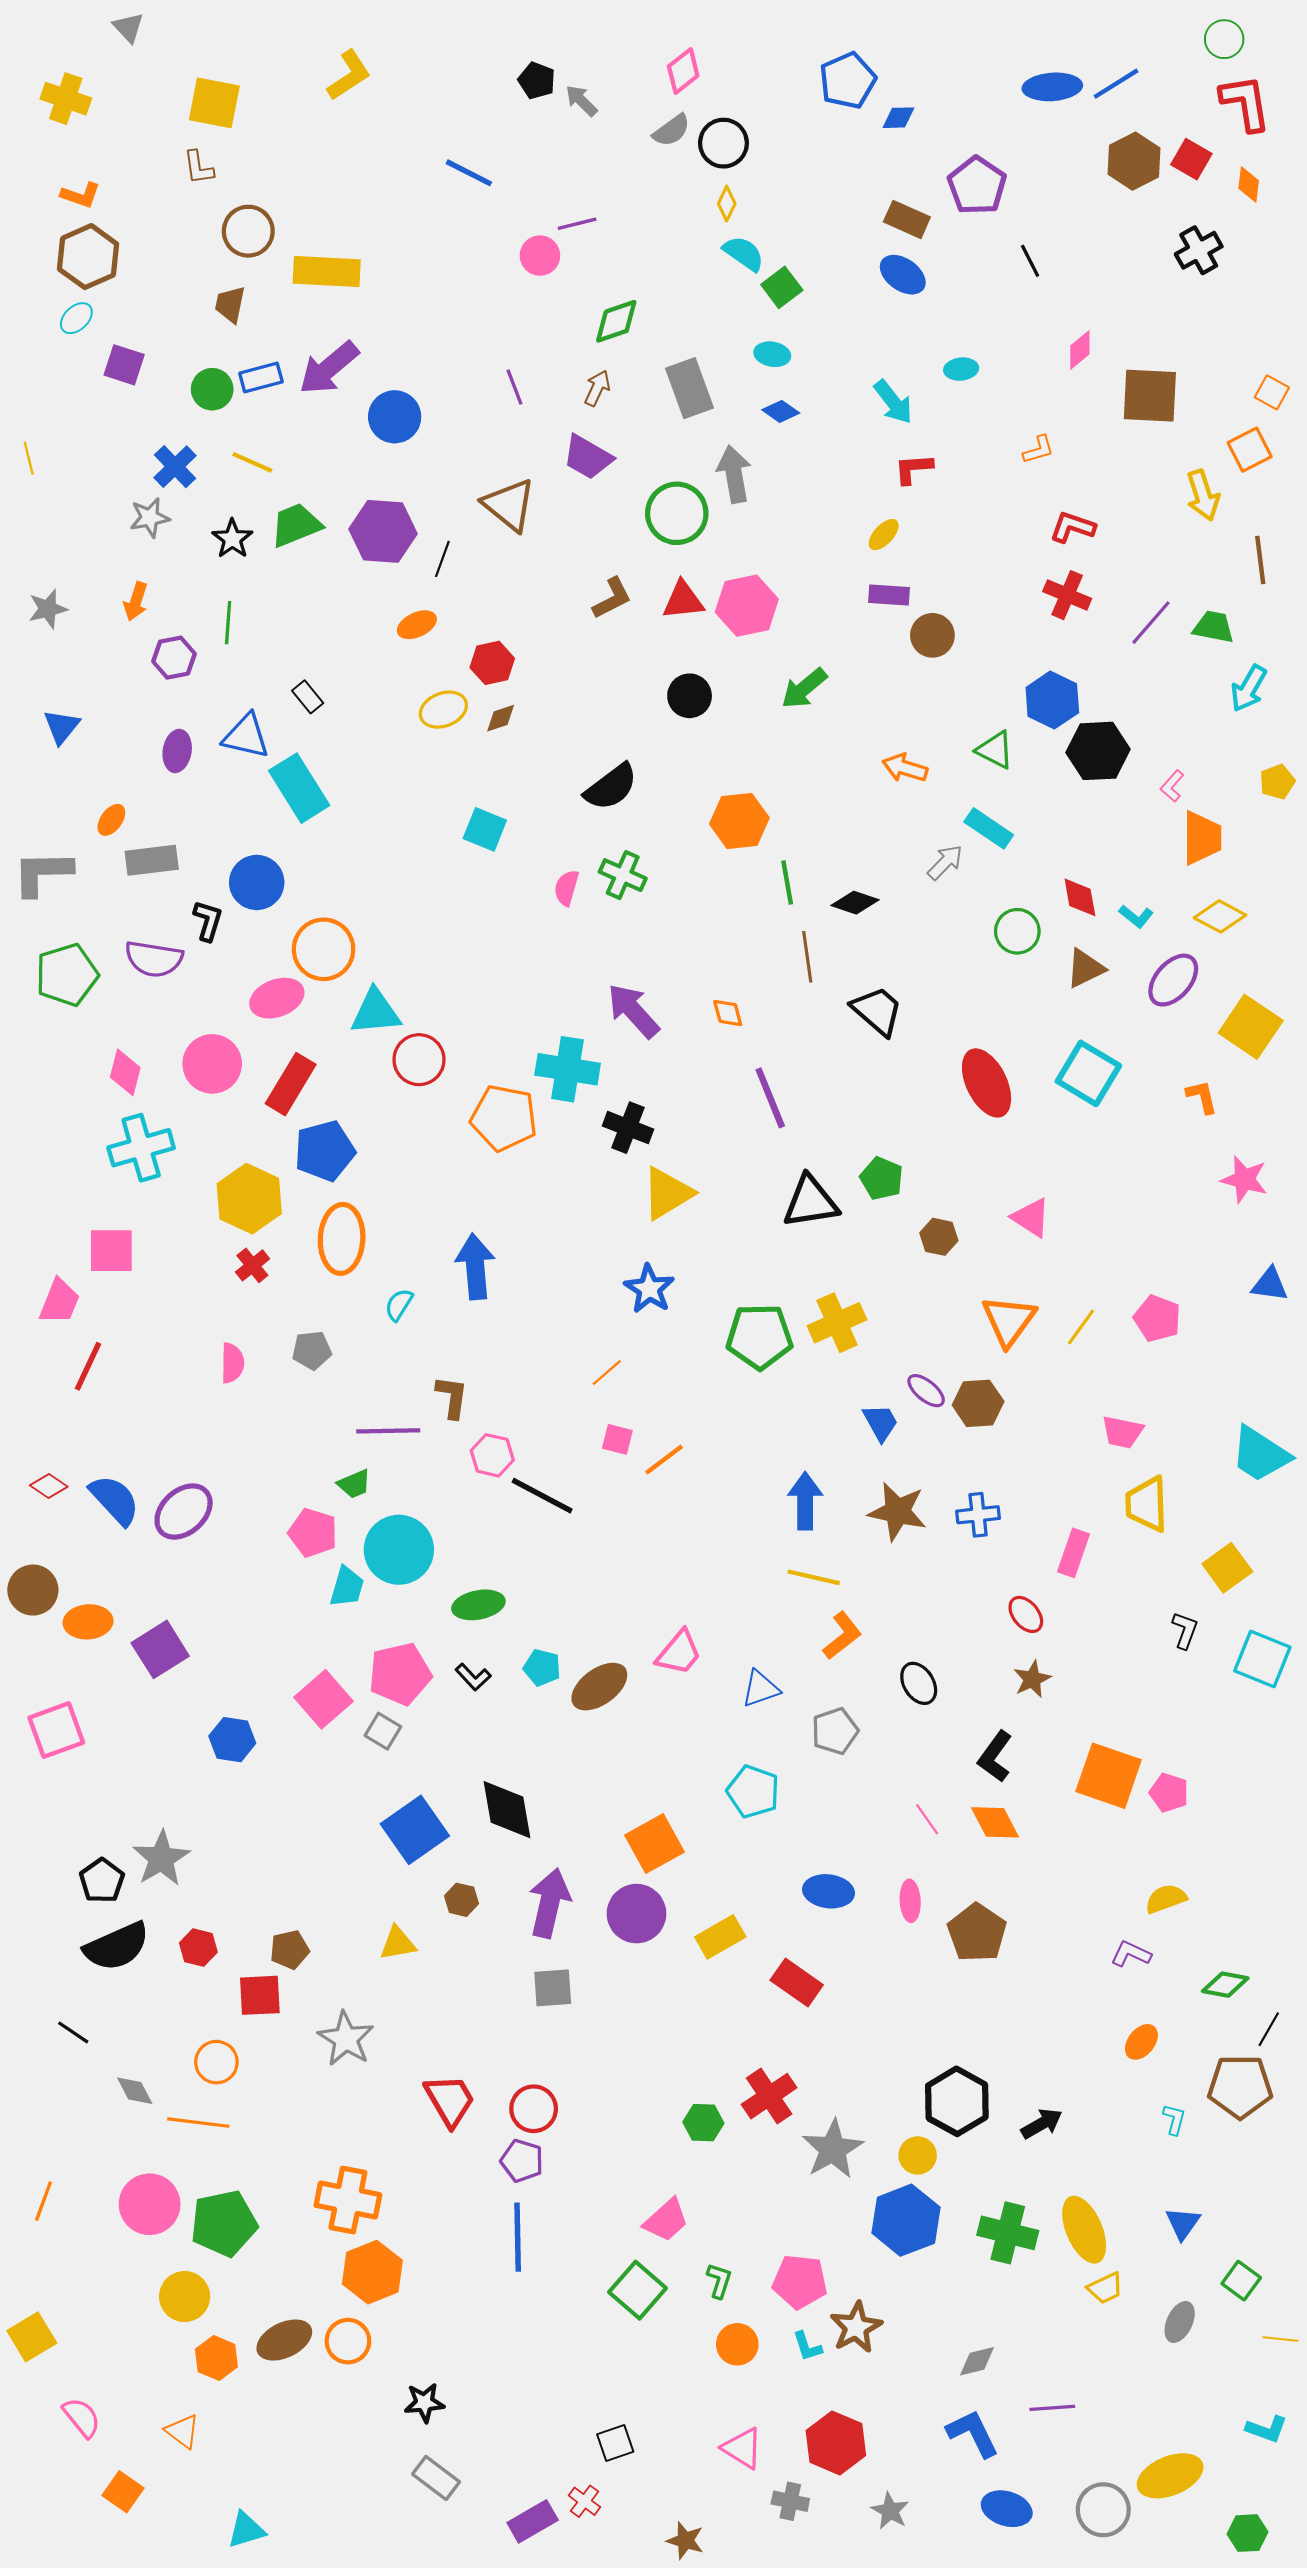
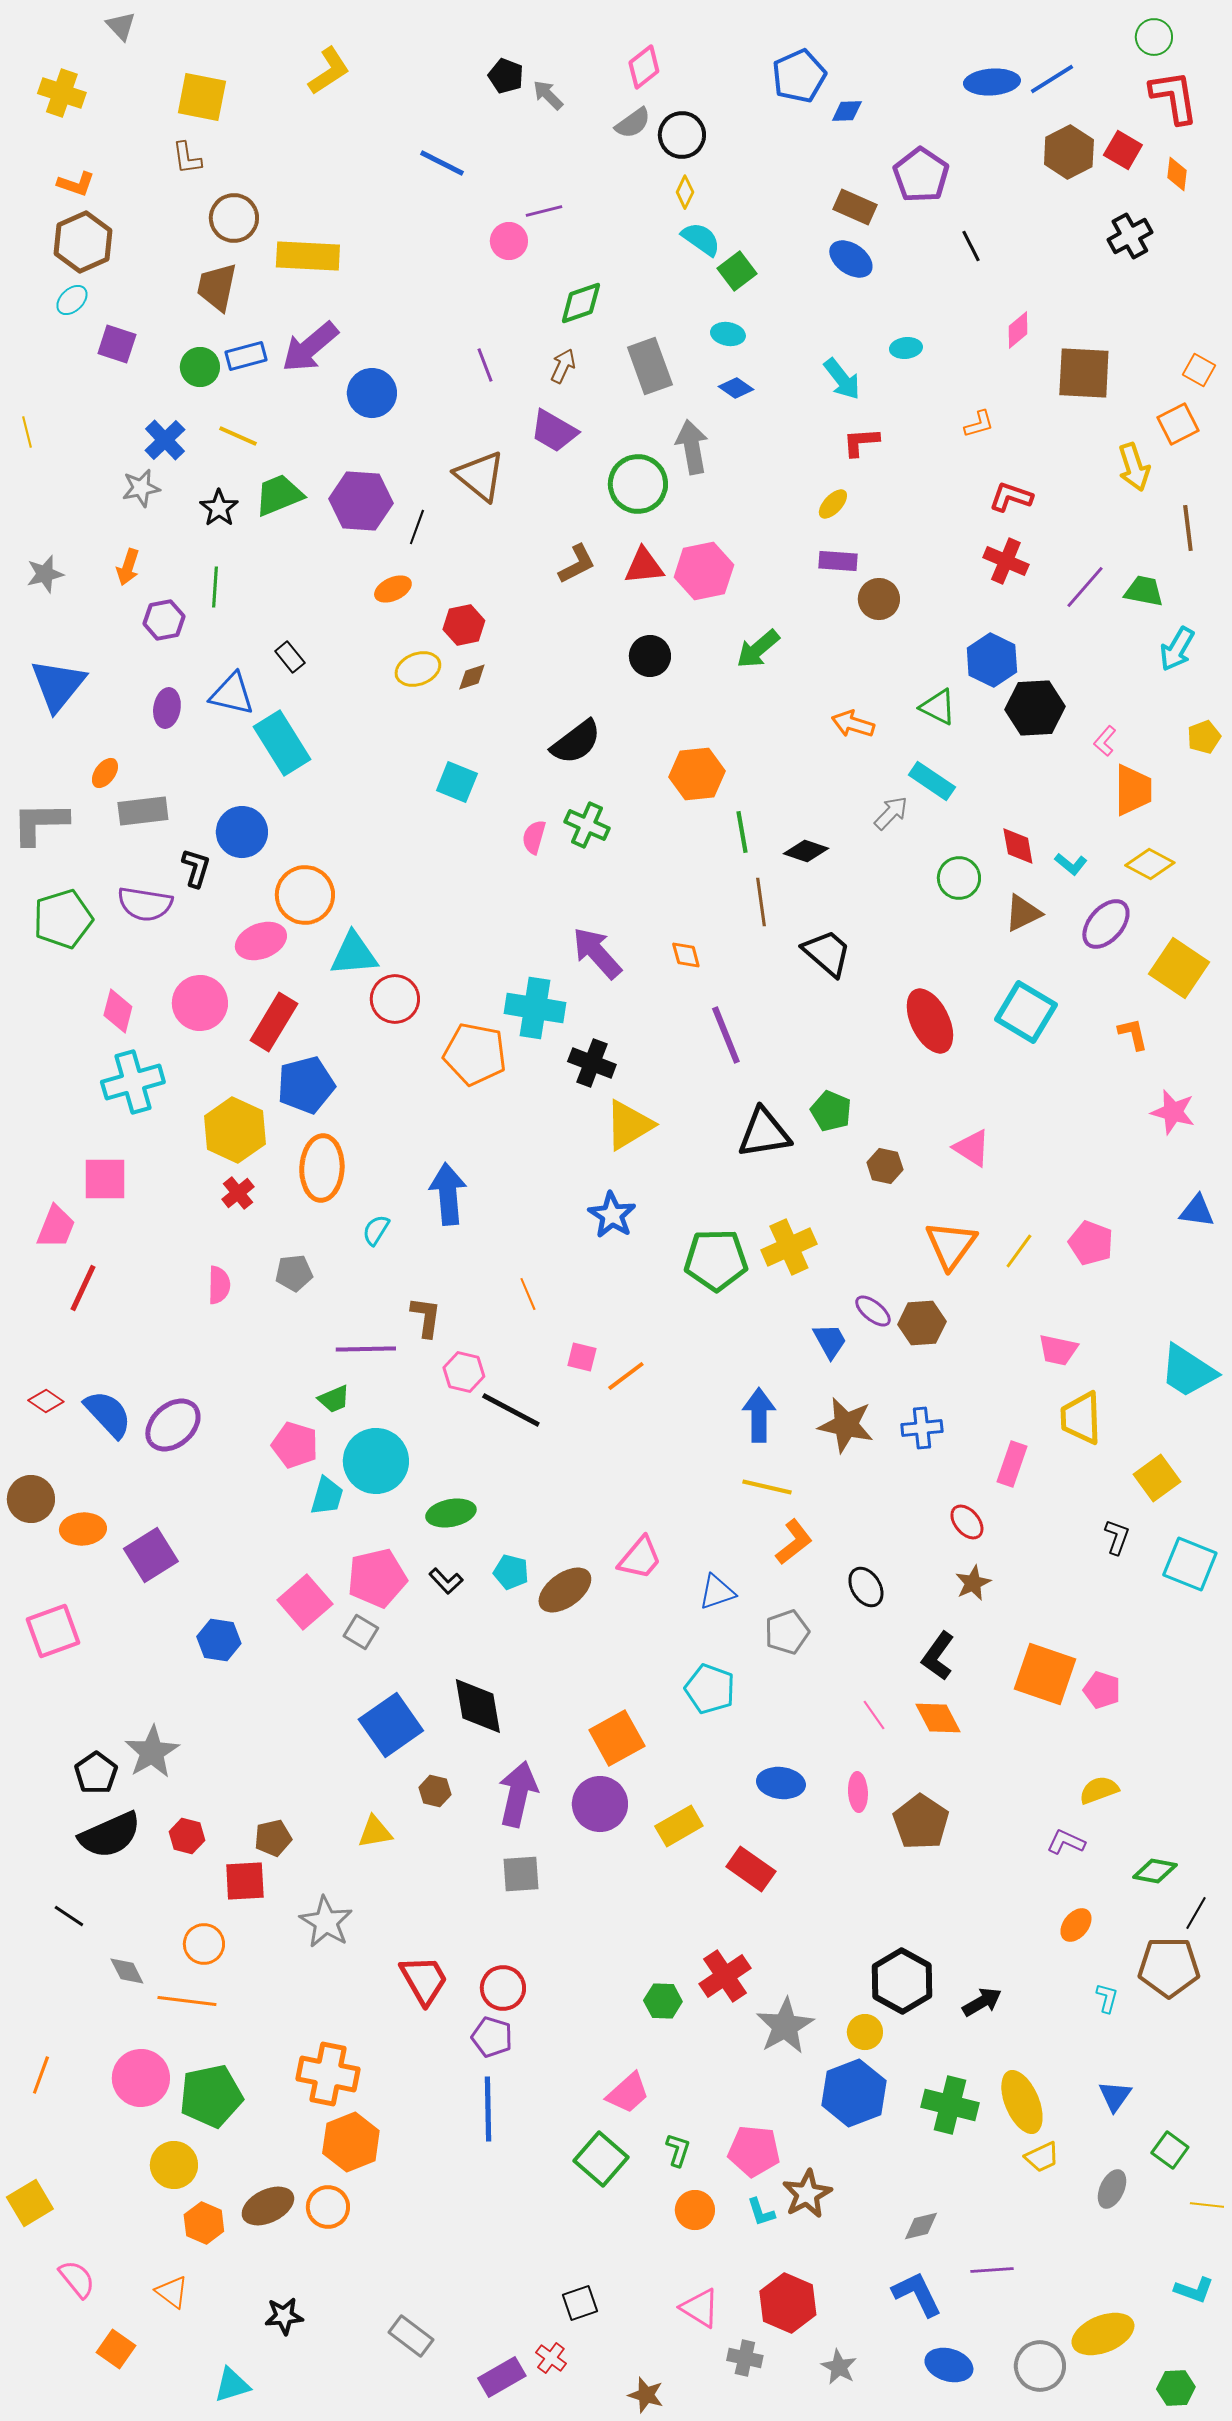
brown trapezoid: (230, 304) -> (217, 287), size x1.4
blue triangle: (62, 727) -> (58, 685), size x1.6
orange line: (607, 1373) -> (528, 1294), moved, turned -72
black star: (424, 2403) -> (284, 2316), moved

